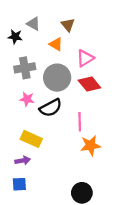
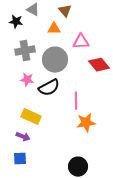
orange triangle: (56, 44) -> (54, 29), turned -32
pink triangle: (85, 58) -> (81, 42), turned 30
red diamond: (89, 84) -> (99, 65), moved
purple arrow: (23, 161) -> (23, 137), turned 32

